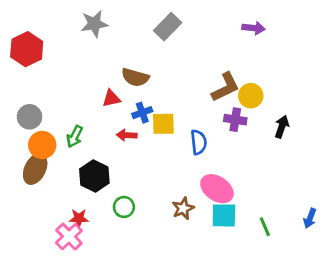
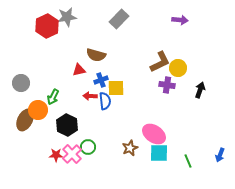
red hexagon: (27, 49) -> (47, 26), moved
blue semicircle: (199, 142) -> (105, 101), moved
orange circle: (42, 145) -> (38, 110), moved
pink cross: (69, 237) -> (72, 154), moved

